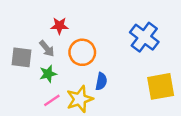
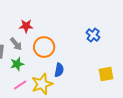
blue cross: (144, 37) -> (93, 35), size x0.6
yellow square: (161, 86) -> (106, 74), size x0.7

